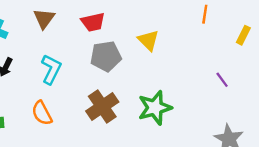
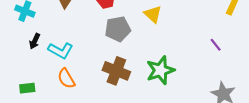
cyan L-shape: (51, 69) -> (61, 50), moved, turned 95
brown cross: (102, 106) -> (116, 71), turned -32

